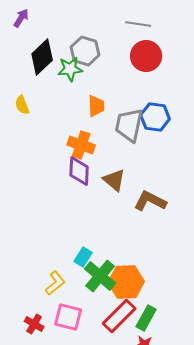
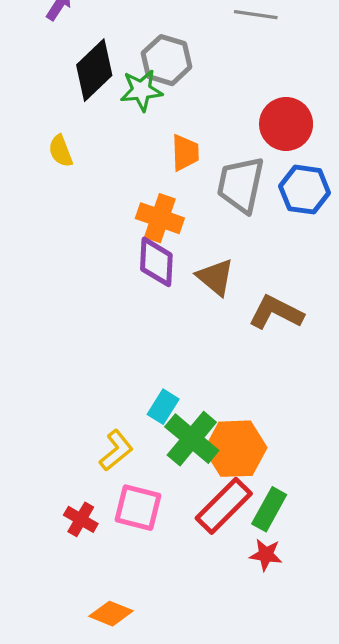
red circle: (146, 56) -> (286, 124), moved
blue hexagon: (155, 117) -> (305, 190), moved

